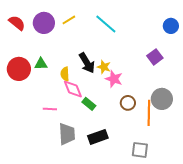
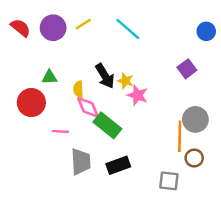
red circle: (19, 69) -> (31, 103), moved
brown circle: (128, 103) -> (194, 158), moved
green rectangle: (89, 104) -> (107, 125), size x1.6

